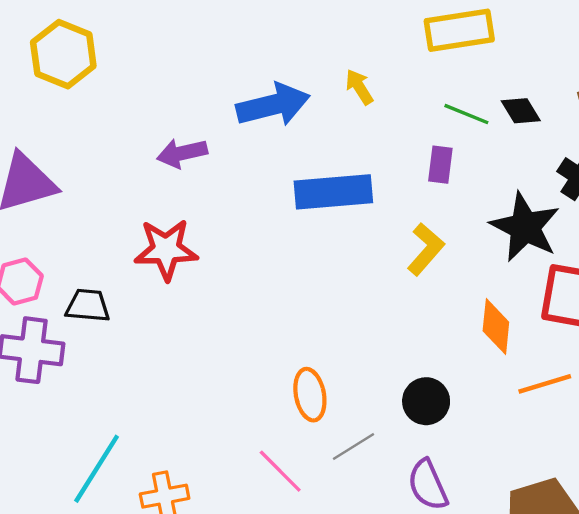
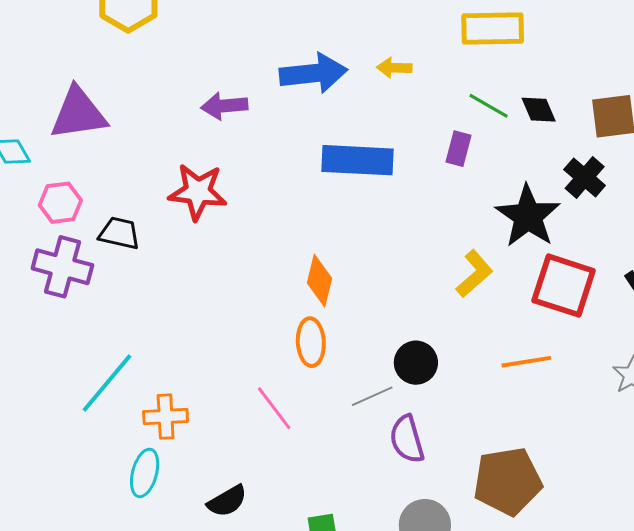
yellow arrow: (359, 87) -> (394, 68), turned -64
yellow L-shape: (426, 249) -> (474, 274), moved
orange diamond: (496, 326) -> (319, 281), moved
gray line: (353, 447) -> (372, 396), moved

